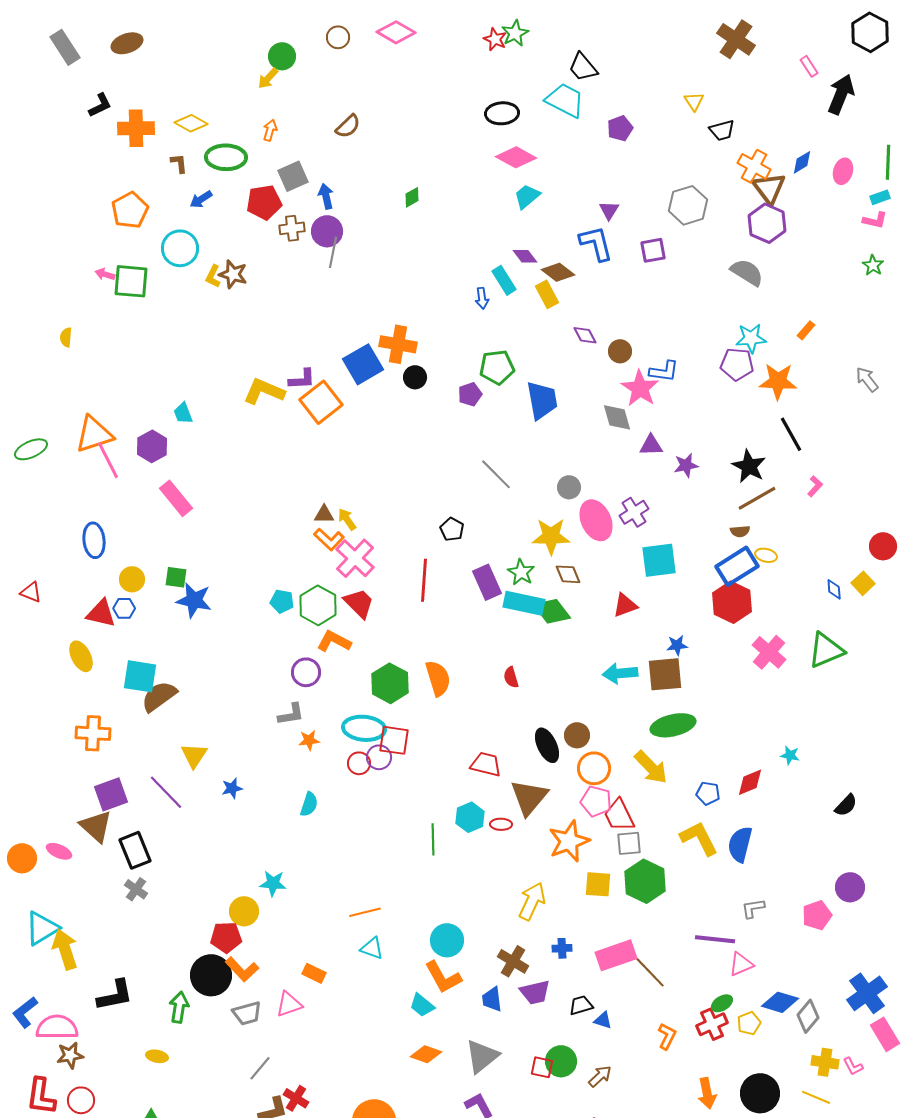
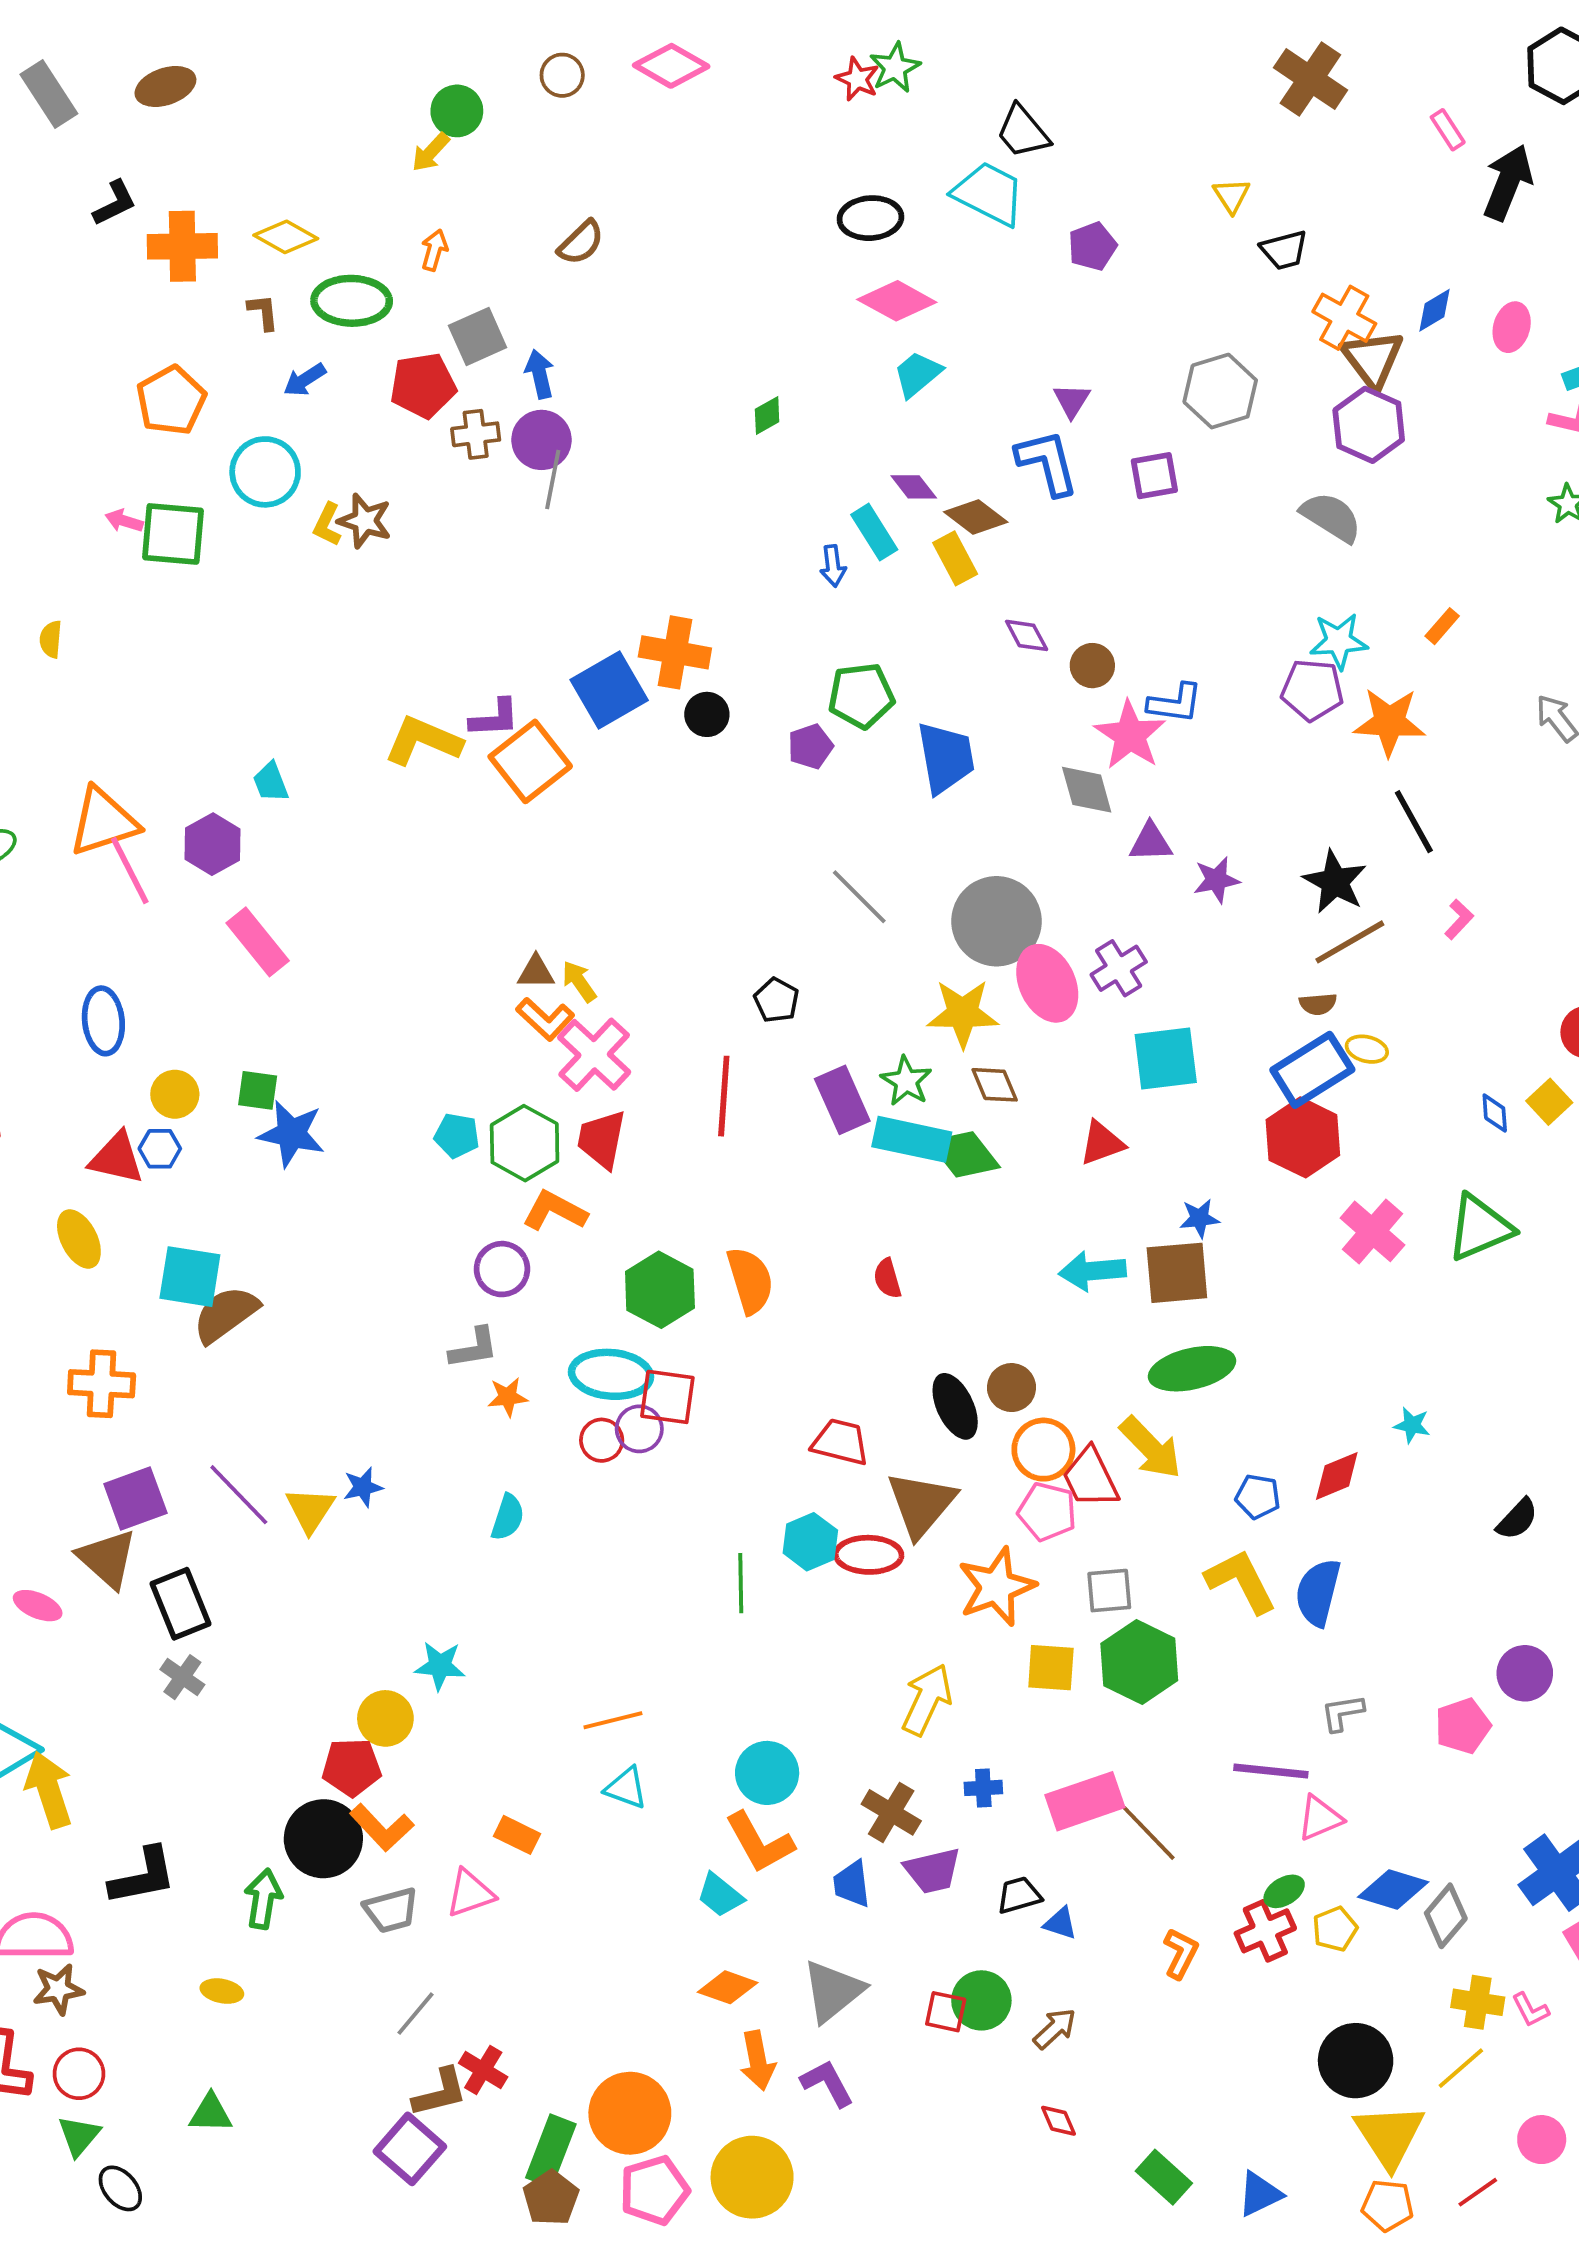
green diamond: (412, 197) -> (767, 416), moved
gray circle: (569, 487) -> (996, 921), size x2.0
red trapezoid: (359, 603) -> (602, 1139), turned -124
yellow triangle: (194, 755) -> (310, 1510), moved
red trapezoid: (619, 815) -> (1090, 1478), moved
red ellipse: (501, 824) -> (869, 1555), size x1.6
orange arrow: (707, 1093) -> (758, 2061), moved
yellow line: (816, 1097) -> (1461, 2068), turned -64

